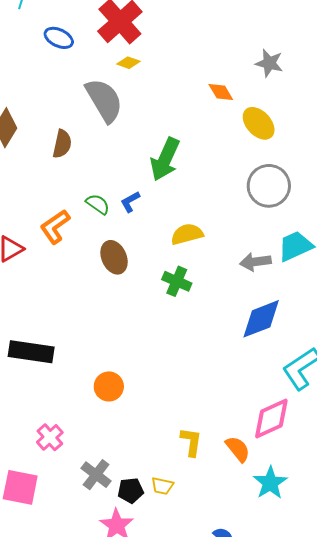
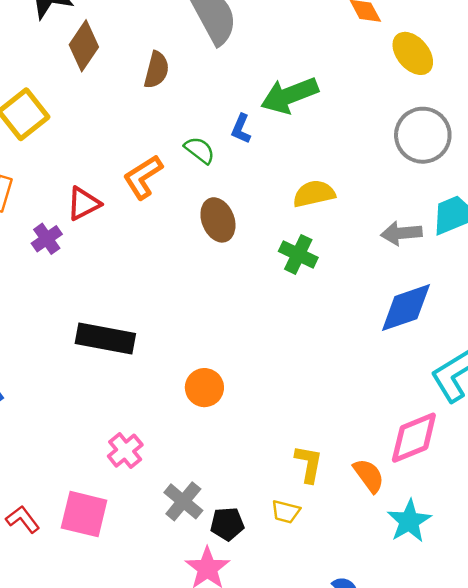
green arrow: (165, 159) -> (289, 95), turned 42
blue L-shape: (130, 202) -> (241, 129), moved, turned -40
yellow trapezoid: (162, 486) -> (286, 512), moved

